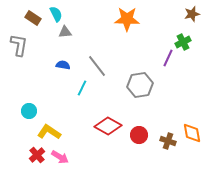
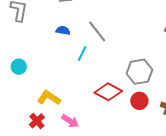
gray hexagon: (140, 85) -> (139, 72), moved
cyan circle: (29, 111) -> (19, 67), moved
pink arrow: (60, 157) -> (70, 121), moved

